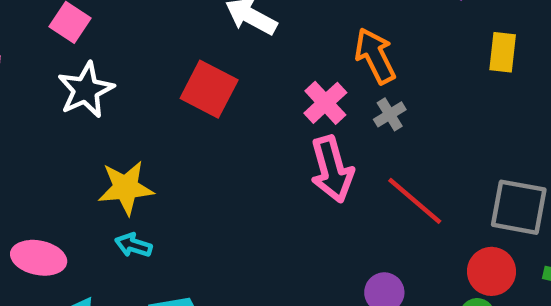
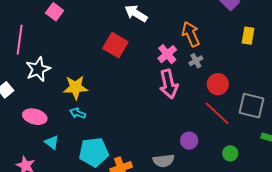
white star: (86, 90) -> (38, 69), moved
red line: (415, 201) -> (217, 113), moved
red circle: (491, 271) -> (218, 84), moved

